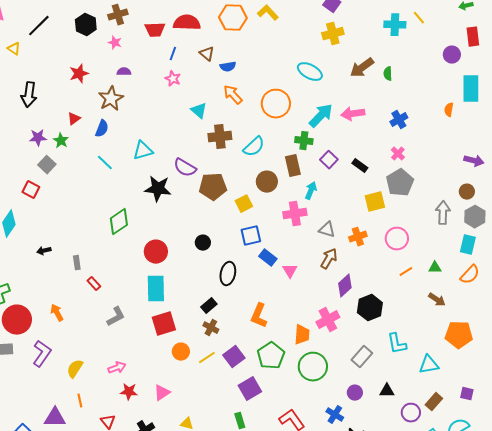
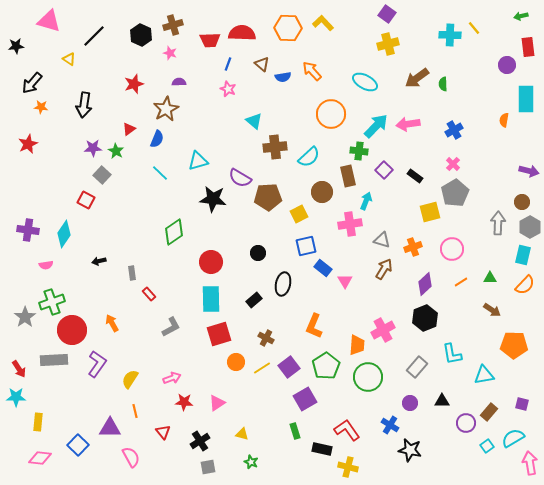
orange arrow: (233, 95) -> (312, 71), moved
purple diamond: (345, 286) -> (425, 284), moved
black rectangle: (209, 306) -> (254, 300), moved

